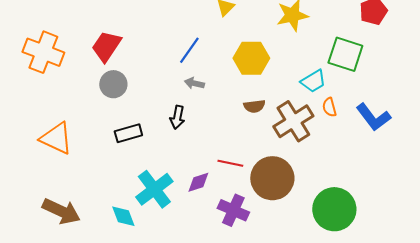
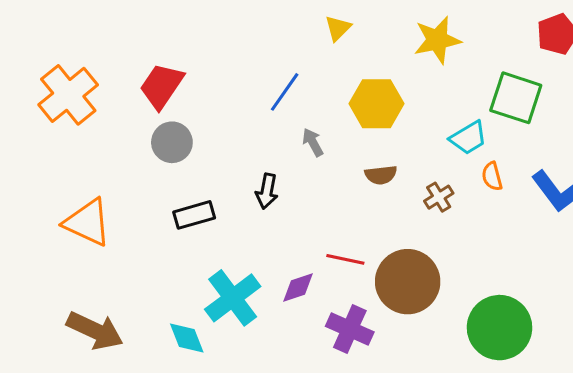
orange cross: (43, 52) -> (68, 95), turned 30
gray arrow: (194, 83) -> (313, 142), moved, turned 48
brown cross: (293, 121) -> (439, 197), size x0.5

